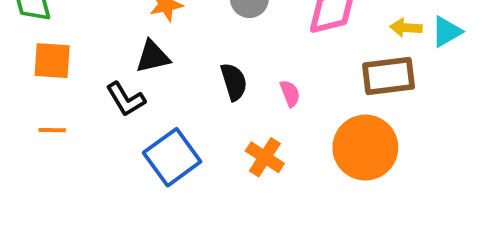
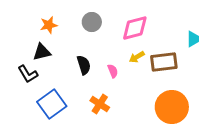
yellow arrow: (406, 28) -> (137, 57), moved, turned -35
orange circle: (365, 148) -> (172, 107), moved

